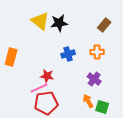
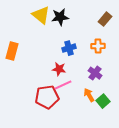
red star: (47, 76) -> (59, 69), moved
pink line: (39, 88) -> (63, 85), moved
green square: (102, 107) -> (103, 101), turned 32

